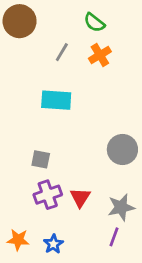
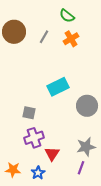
brown circle: (20, 21) -> (14, 32), moved
cyan rectangle: (56, 100) -> (58, 87), moved, turned -30
red triangle: (80, 197) -> (52, 154), moved

